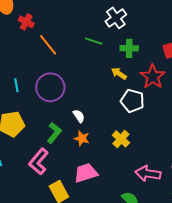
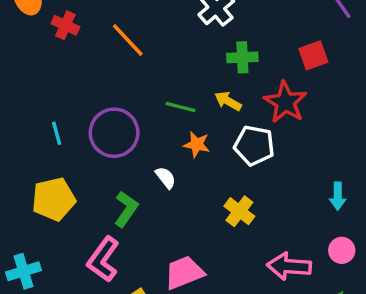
green line: (94, 41) -> (181, 107), moved
orange line: (48, 45) -> (128, 40), moved
orange star: (82, 138) -> (197, 144), moved

